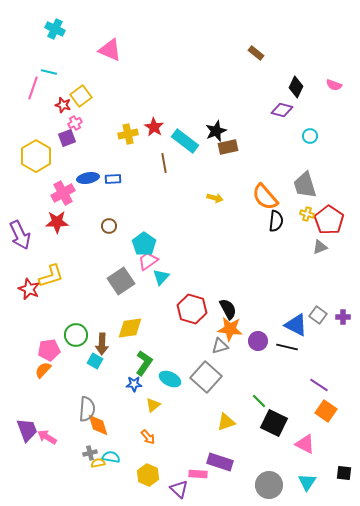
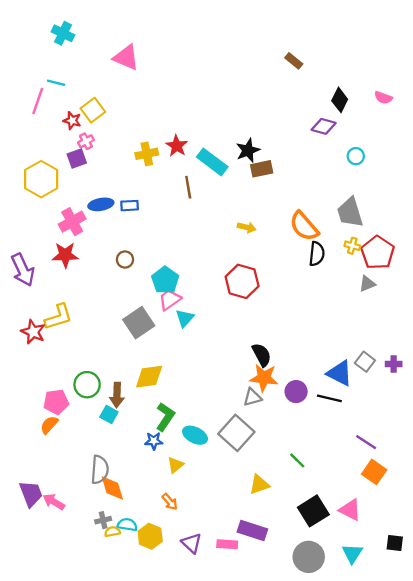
red hexagon: (192, 309) -> (242, 281), moved
black square: (274, 423) -> (313, 511), moved, turned 32
yellow hexagon: (148, 475) -> (150, 536), moved
purple triangle: (179, 489) -> (192, 543), moved

